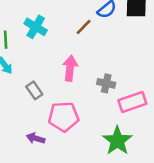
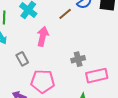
pink arrow: (70, 68) -> (43, 36), moved
gray cross: (106, 83) -> (78, 59), turned -32

